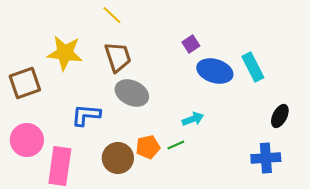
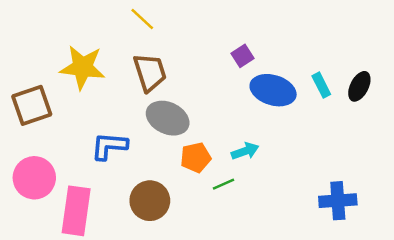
cyan rectangle: (253, 67) -> (321, 85), size x0.7
black ellipse: (280, 116) -> (359, 86), moved
orange pentagon: (148, 147) -> (196, 157), moved

